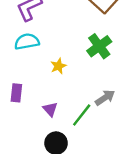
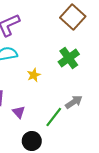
purple triangle: (50, 109) -> (19, 112), moved

